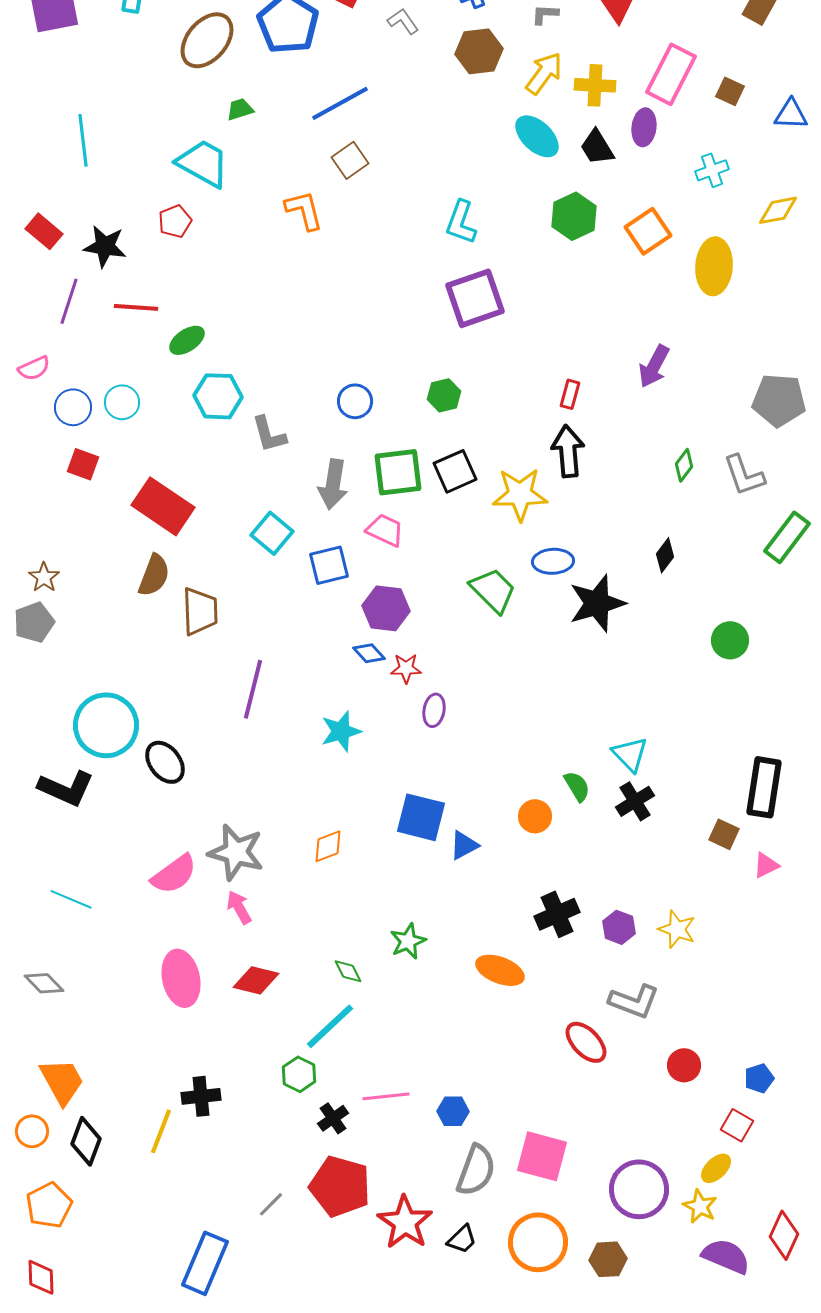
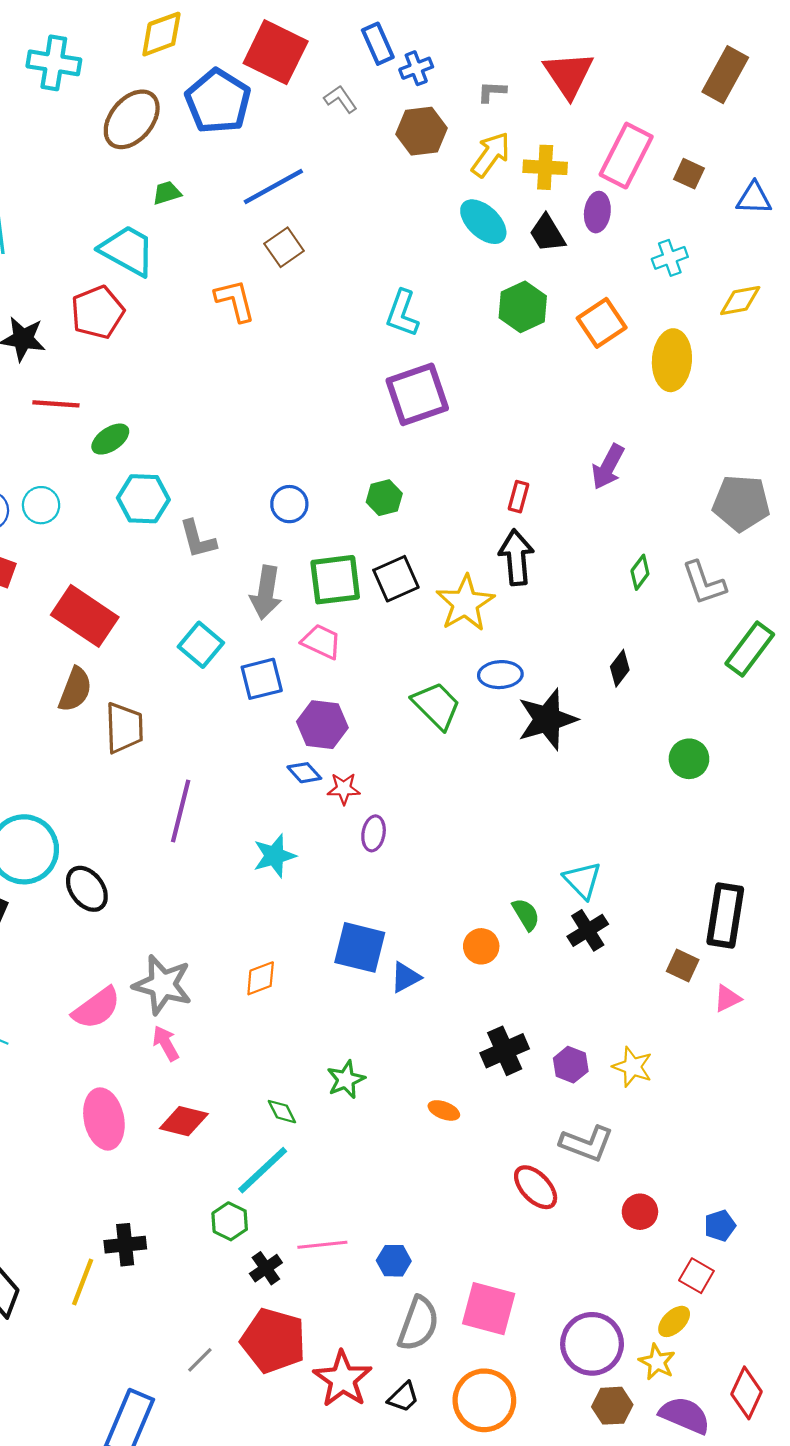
red pentagon: (175, 221) -> (98, 312), size x1.5
yellow star: (520, 494) -> (465, 603), turned -30
orange ellipse: (500, 970) -> (444, 1110), size x0.6
brown hexagon: (608, 1259) -> (612, 1406), moved

